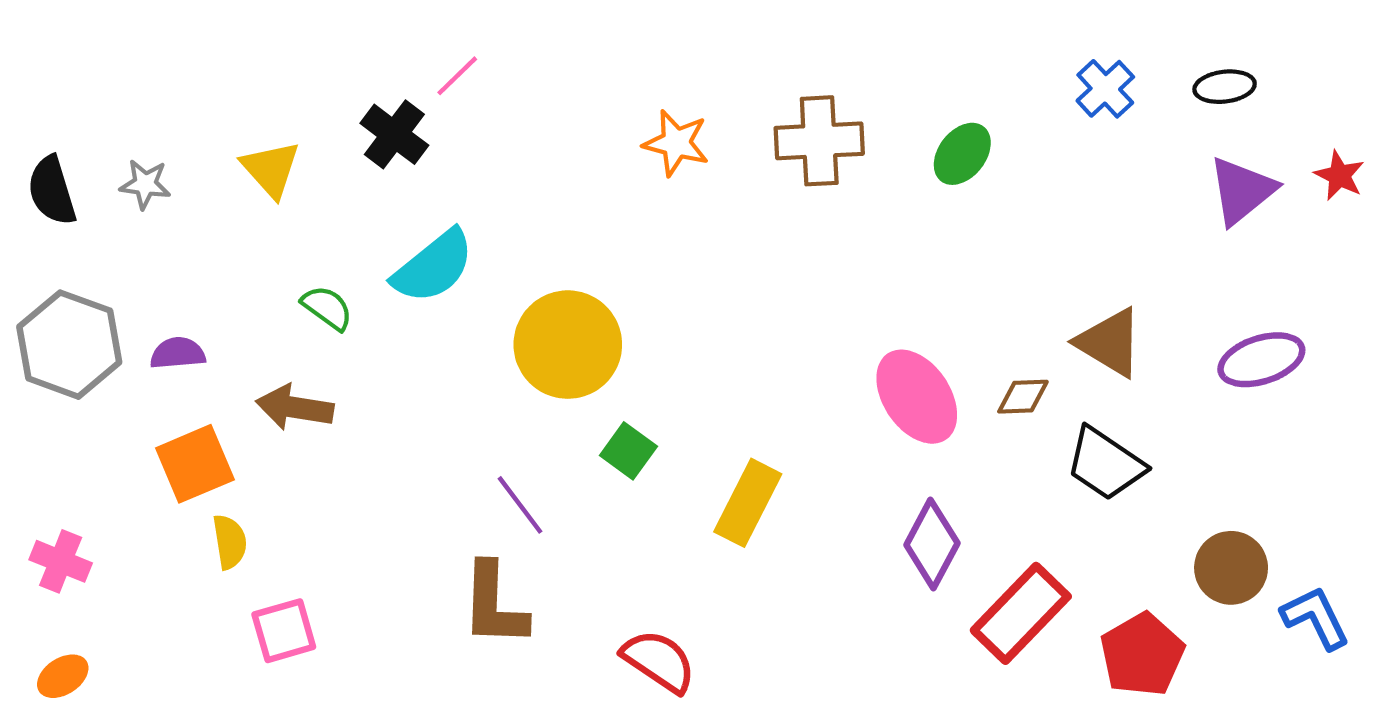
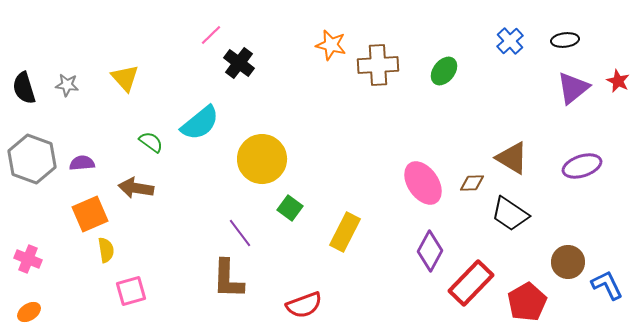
black cross: (394, 134) -> (239, 63), moved
orange star: (676, 143) -> (331, 45), moved
red semicircle: (659, 661) -> (304, 305), turned 126

